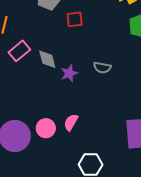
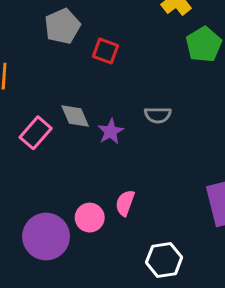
red square: (75, 19) -> (105, 51), turned 36
pink rectangle: (19, 51) -> (36, 133), moved

